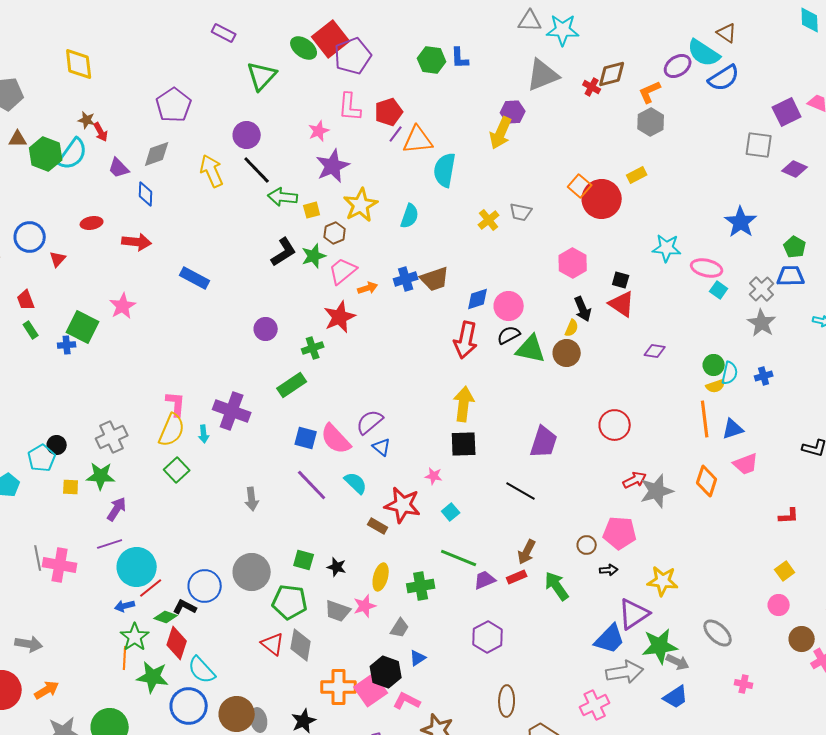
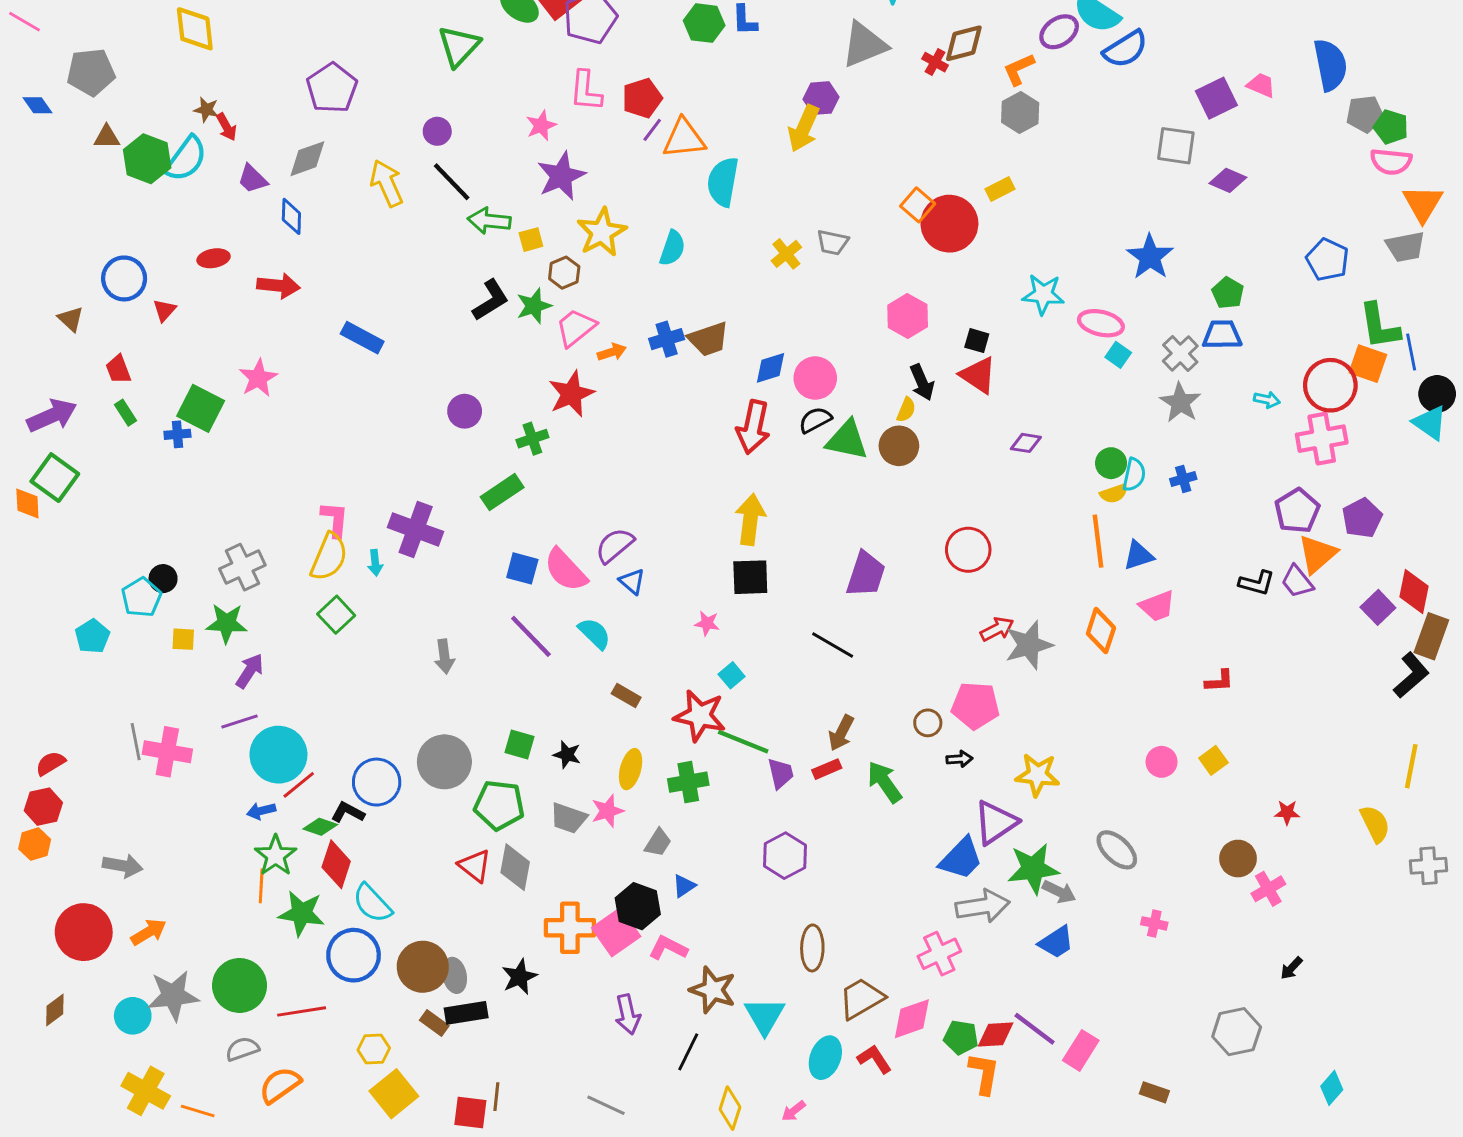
purple circle: (247, 135) -> (437, 131), size x0.7
red star: (403, 505) -> (700, 716), moved
purple trapezoid: (485, 580) -> (781, 773), turned 100
pink circle: (779, 605) -> (1162, 762), moved

